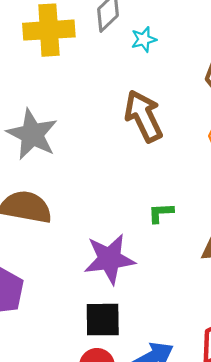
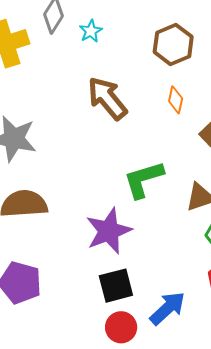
green L-shape: (161, 213) -> (143, 179), size x1.8

